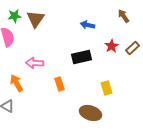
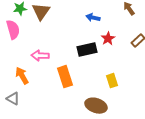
red star: (112, 46) -> (108, 39), moved
orange rectangle: (60, 84) -> (65, 77), size x1.5

